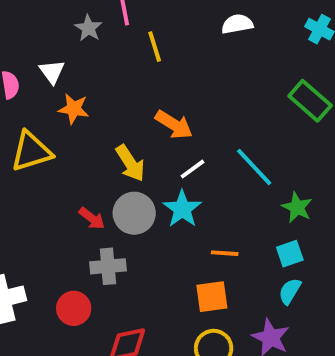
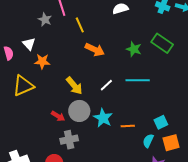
orange arrow: (174, 125) -> (95, 50), moved
cyan line: (254, 167) -> (138, 80), turned -40
green star: (297, 207) -> (134, 49), moved
cyan star: (182, 209) -> (103, 118), moved
cyan semicircle: (290, 291) -> (148, 141), moved
orange square: (212, 297) -> (171, 143), moved

